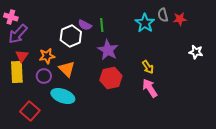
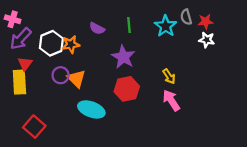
green line: (102, 25) -> (129, 25), moved
white hexagon: (71, 36) -> (51, 43), moved
white star: (196, 52) -> (207, 40), moved
orange star: (47, 56) -> (71, 44), moved
purple circle: (44, 76) -> (61, 75), moved
cyan ellipse: (63, 96) -> (91, 109), moved

